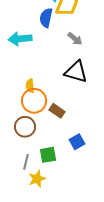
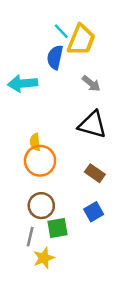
brown rectangle: (57, 111) -> (95, 173), moved
brown circle: (25, 127) -> (41, 206), moved

